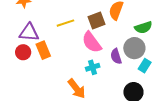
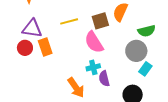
purple semicircle: (116, 56) -> (104, 79), moved

